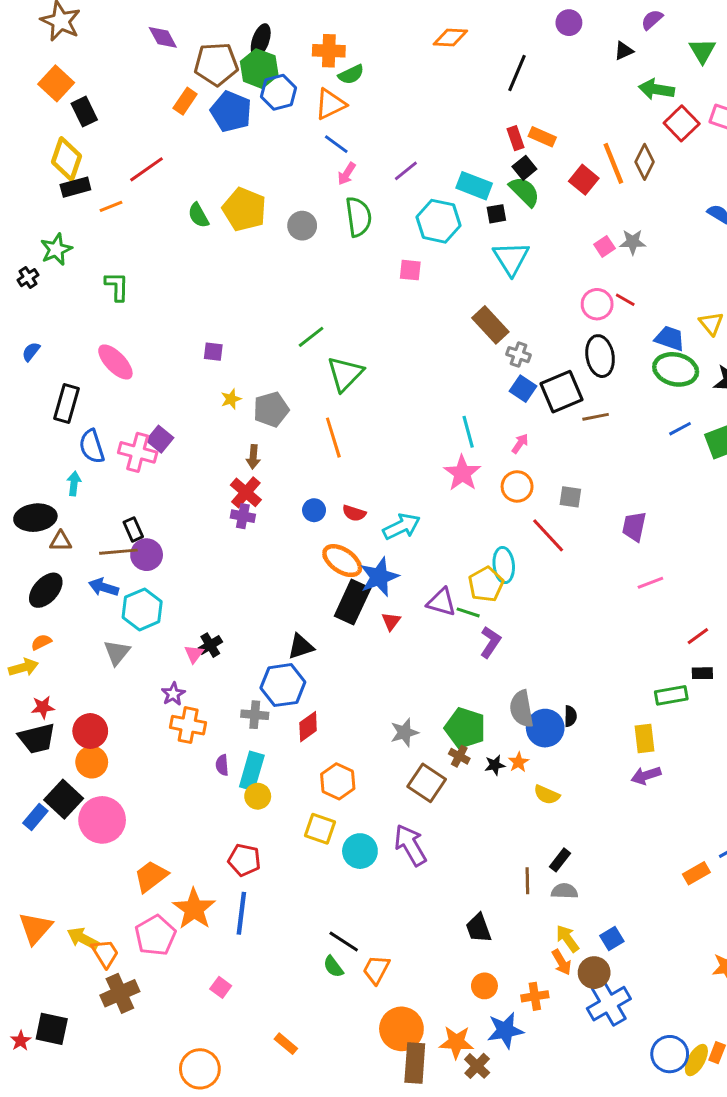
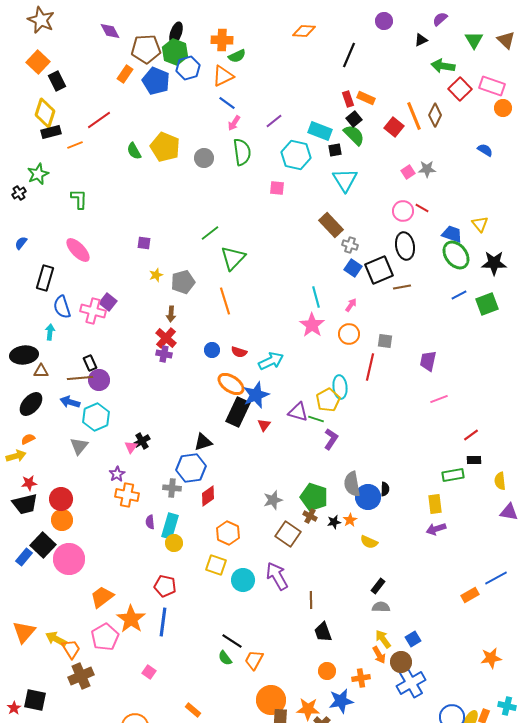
green ellipse: (676, 369) -> (456, 255), turned 40
red line: (548, 535) -> (370, 367), turned 56
brown line: (527, 881) -> (311, 600), moved

